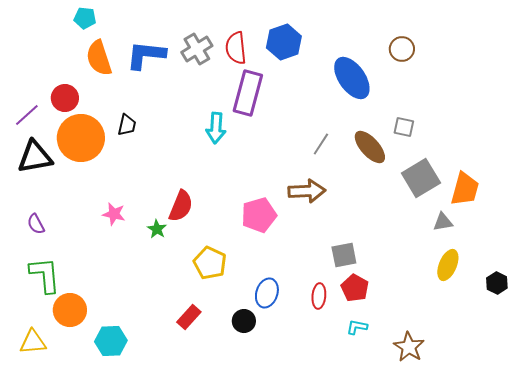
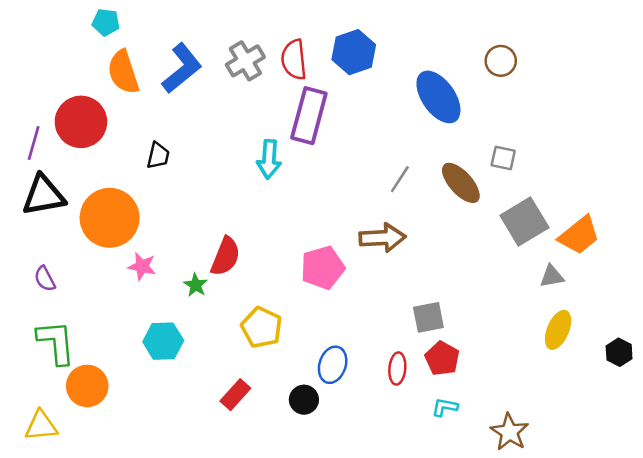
blue L-shape: (146, 55) -> (182, 68), turned 135
red circle: (65, 98) -> (81, 122), size x1.5
purple line: (27, 115) -> (34, 143), turned -32
orange circle: (81, 138) -> (110, 218), moved
orange trapezoid: (465, 189) -> (579, 235), turned 36
cyan hexagon: (111, 341) -> (163, 341), moved

